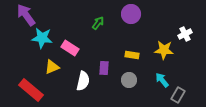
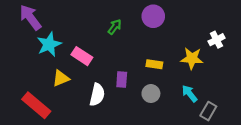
cyan star: (42, 38) -> (49, 44), turned -30

